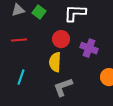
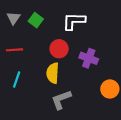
gray triangle: (18, 10) -> (13, 18), turned -40
cyan line: (21, 77) -> (17, 79), moved

